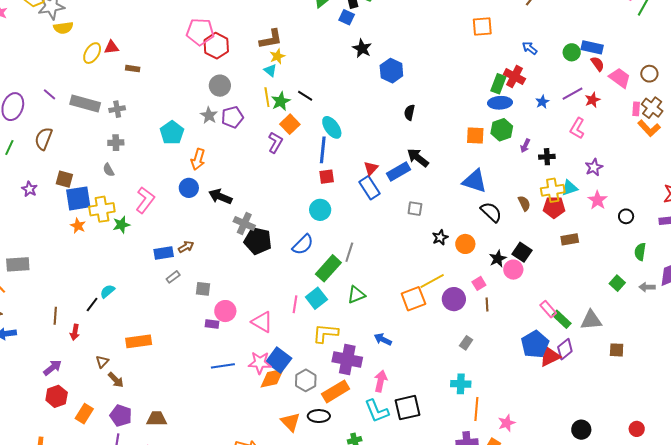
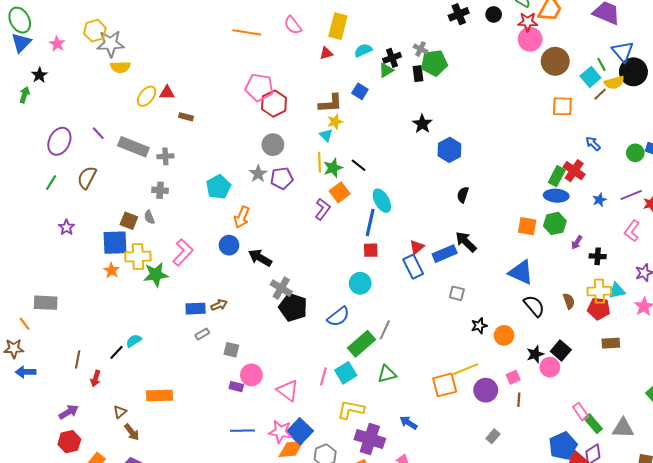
blue square: (347, 17) -> (360, 91), moved
orange square: (482, 26) -> (562, 106), moved
brown square: (64, 179) -> (129, 221), moved
green star: (121, 225) -> (156, 275), size x1.4

